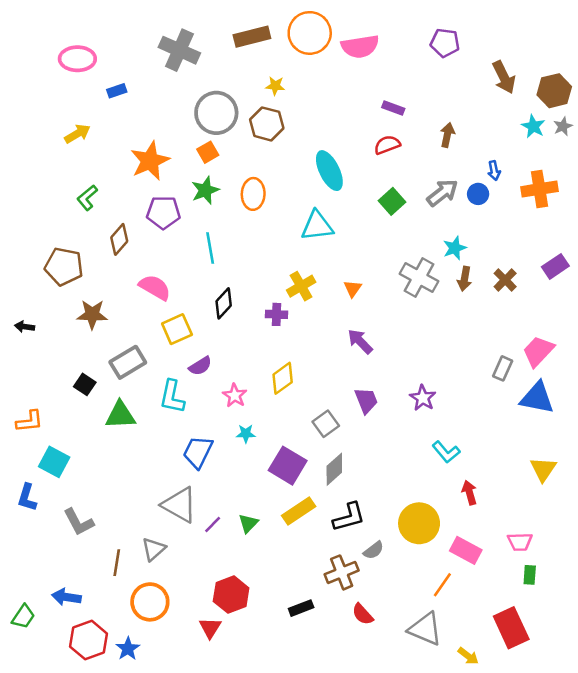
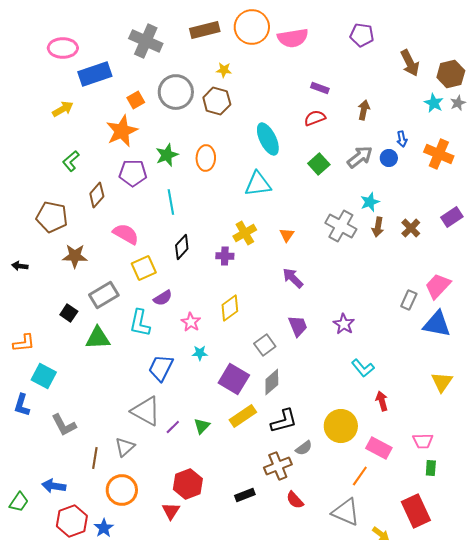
blue rectangle: (117, 91) -> (95, 74), size x2.0
orange square: (208, 152) -> (136, 100), moved
orange cross: (539, 189) -> (439, 154), turned 32

